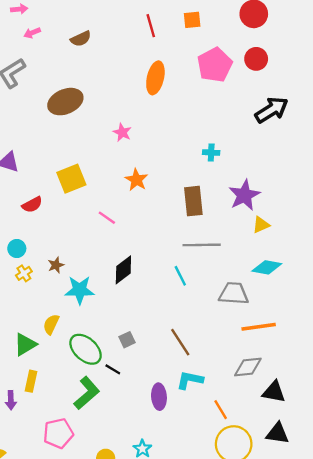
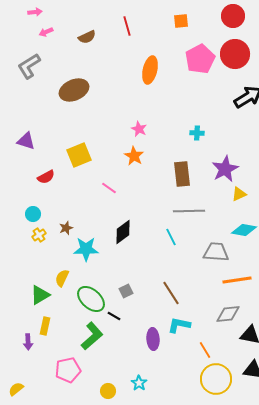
red line: (151, 26) -> (127, 26), moved
red circle: (256, 59) -> (235, 54), size x1.5
pink star: (122, 132) -> (139, 129), moved

